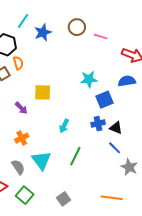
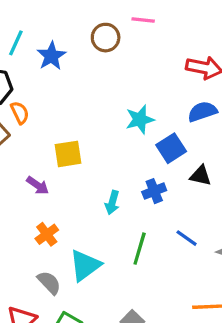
pink line: (101, 37) -> (143, 20), moved
blue cross: (98, 124) -> (154, 191), moved
black triangle: (116, 128) -> (200, 176), moved
blue line: (115, 148) -> (187, 238), moved
cyan triangle: (41, 160) -> (85, 265), turned 40

